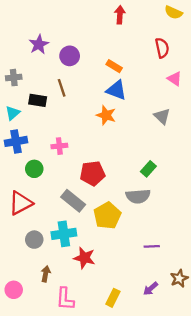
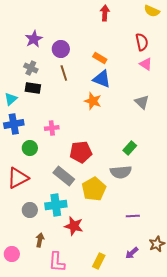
gray cross: (14, 78) -> (31, 68), moved, turned 32
pink triangle: (175, 79) -> (146, 64), moved
brown line: (62, 88) -> (64, 73), moved

